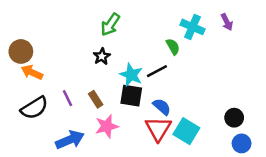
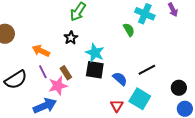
black line: (157, 71) -> (147, 70), moved
orange arrow: (32, 72) -> (41, 51), moved
pink star: (107, 126) -> (58, 86), moved
red triangle: (158, 129) -> (117, 106), moved, size x0.6

